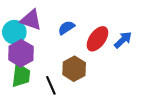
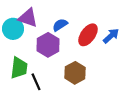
purple hexagon: (21, 53) -> (48, 45), moved
brown hexagon: (74, 69) -> (75, 73), moved
black line: (51, 85) -> (36, 82), moved

